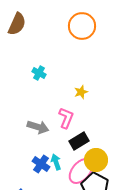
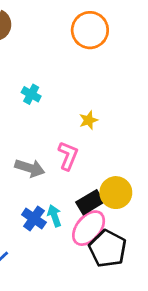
black rectangle: (79, 141) -> (90, 202), moved
yellow circle: (96, 160) -> (116, 193), moved

